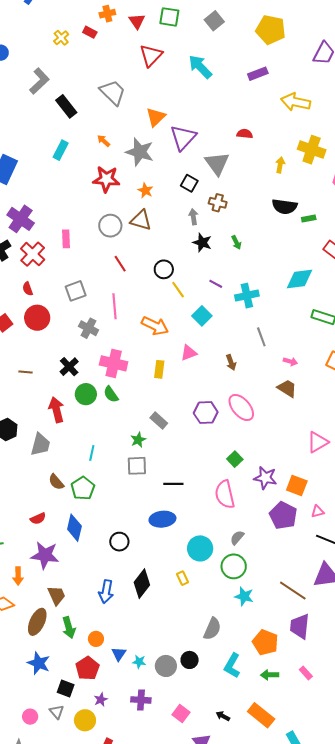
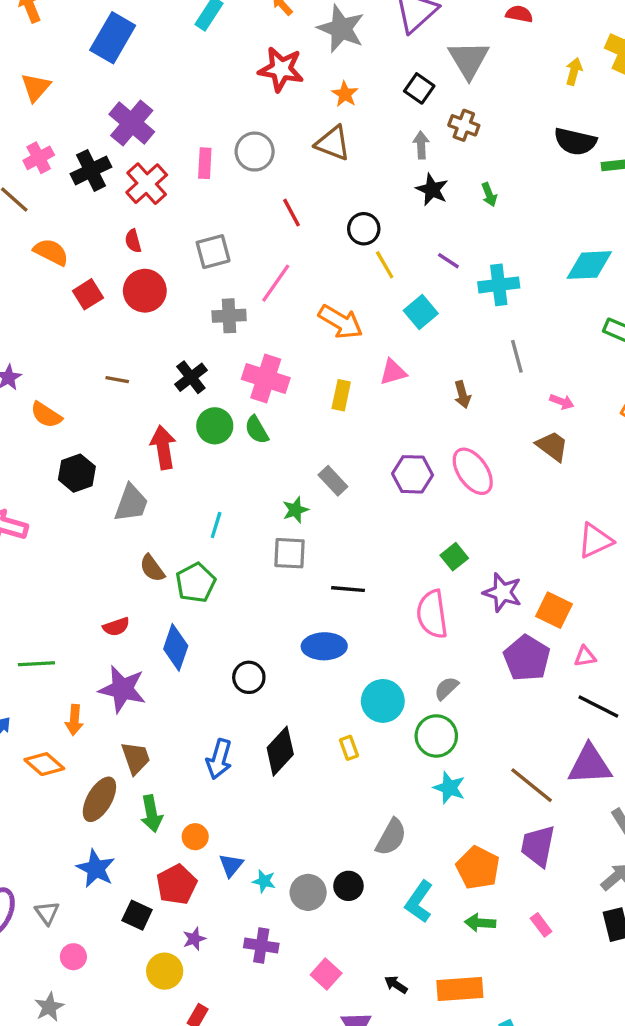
gray circle: (110, 226) -> (255, 152), moved
pink line: (114, 306) -> (276, 283), turned 35
gray cross: (88, 328) -> (229, 316), turned -36
gray triangle: (57, 712) -> (47, 913), moved
orange rectangle: (261, 715) -> (460, 989), turned -48

